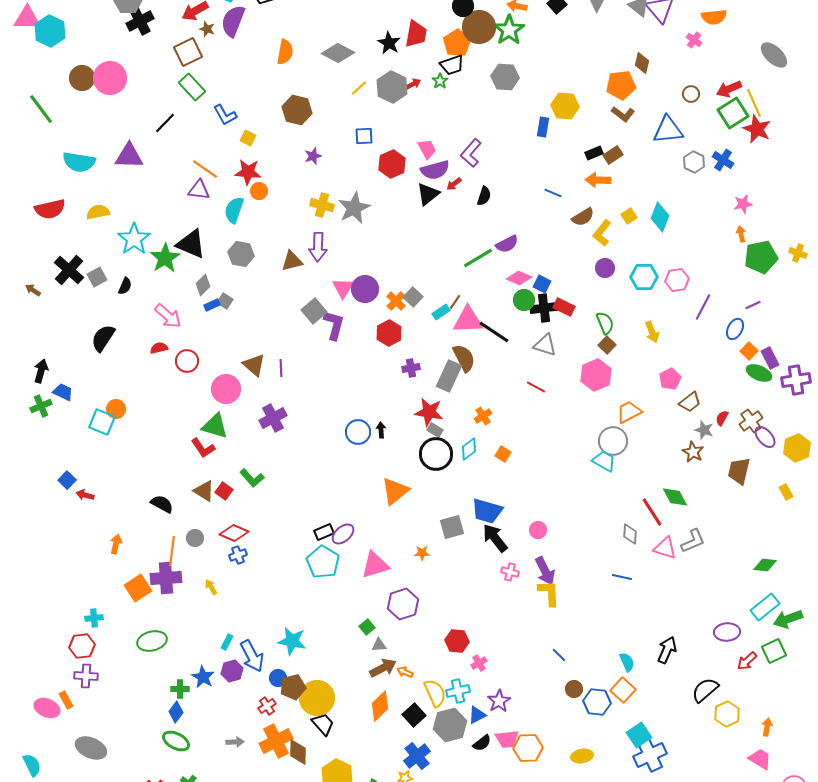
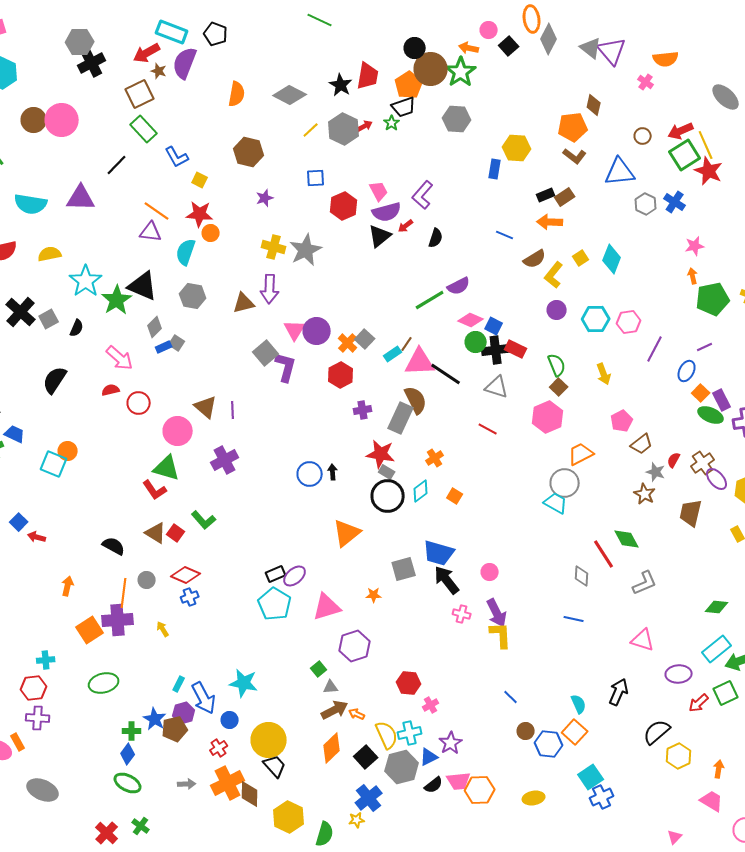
pink triangle: (665, 548) -> (643, 640), moved
brown pentagon: (293, 687) -> (175, 729), moved
blue cross: (650, 755) -> (602, 797), size x0.7

